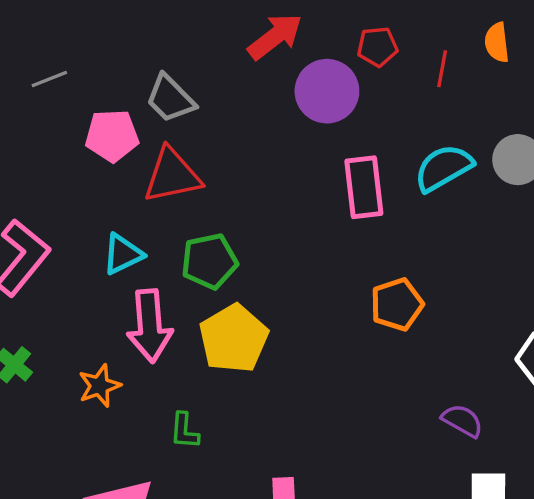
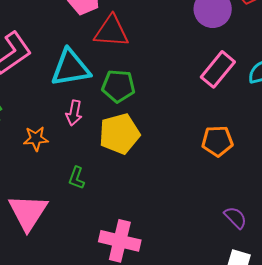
pink rectangle: (364, 187) -> (218, 69), turned 30
cyan triangle: (123, 254) -> (71, 68), size x1.6
pink arrow: (150, 326) -> (74, 113), size x0.6

